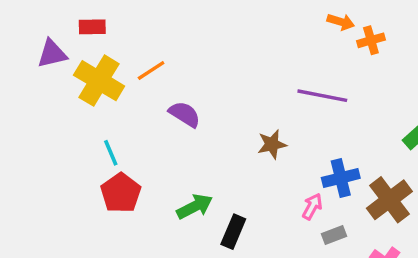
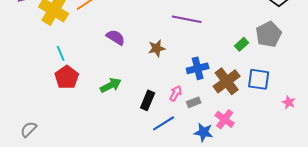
purple semicircle: (185, 114) -> (116, 37), moved
pink arrow: (312, 206) -> (176, 93), moved
black rectangle: (233, 232) -> (148, 100), moved

